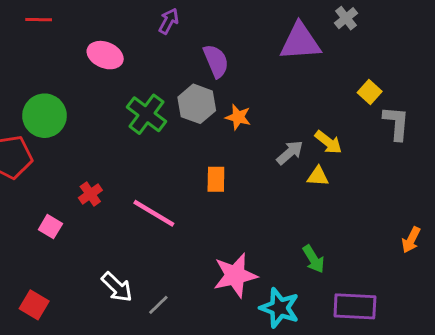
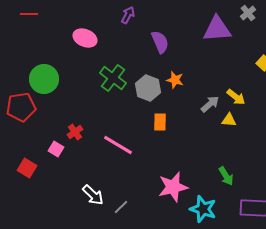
red line: (39, 20) -> (29, 14), moved
gray hexagon: (197, 104) -> (148, 88), moved
pink square: (50, 227) -> (56, 149), moved
red square: (34, 305) -> (27, 168), moved

